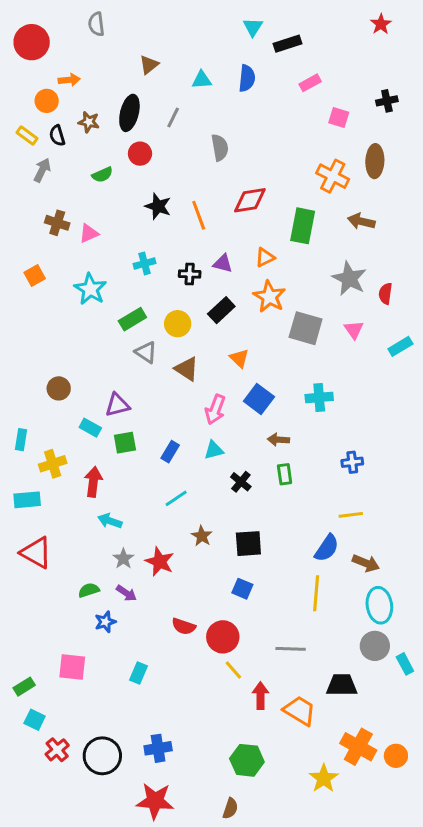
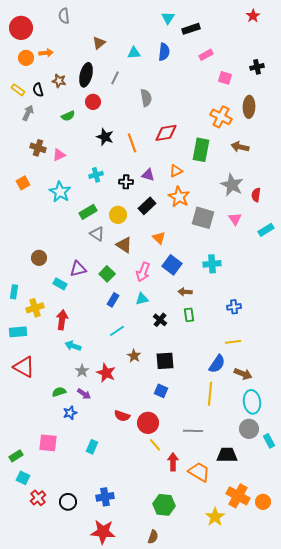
orange circle: (47, 101) -> (26, 58), moved
green square: (125, 443) -> (107, 274), moved, turned -35
black circle: (102, 756) -> (68, 502), size x0.7

